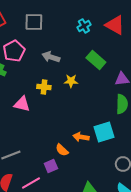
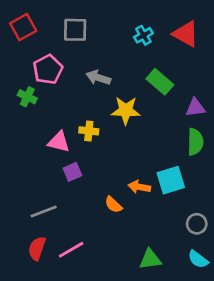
yellow star: (71, 81) -> (126, 110), size x1.5
yellow cross: (44, 87) -> (89, 131), moved
purple square: (51, 166) -> (72, 172), moved

